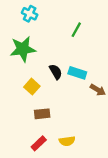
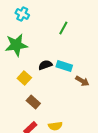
black semicircle: (56, 72) -> (45, 65), turned -80
brown rectangle: (42, 114) -> (33, 102), turned 48

